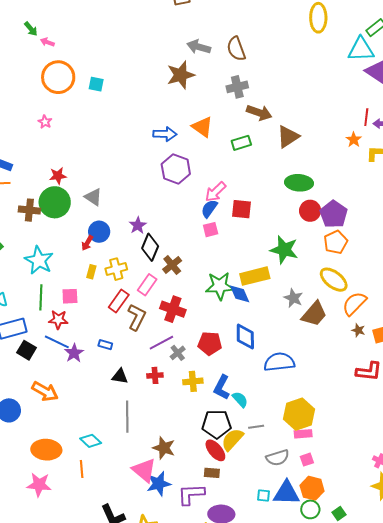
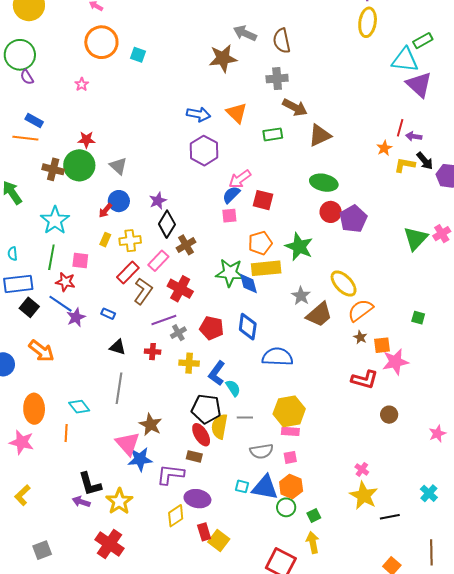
orange pentagon: (336, 242) -> (260, 243), moved
yellow semicircle: (232, 439) -> (219, 426), turned -40
orange ellipse: (46, 450) -> (34, 409), turned 76

